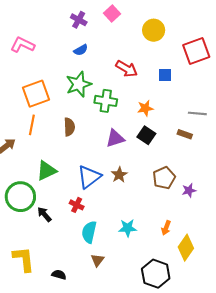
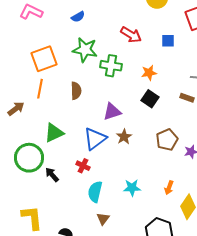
blue semicircle: (81, 50) -> (78, 17), moved
green star: (79, 84) -> (85, 50), turned 30
purple triangle: (115, 138) -> (112, 112), moved

